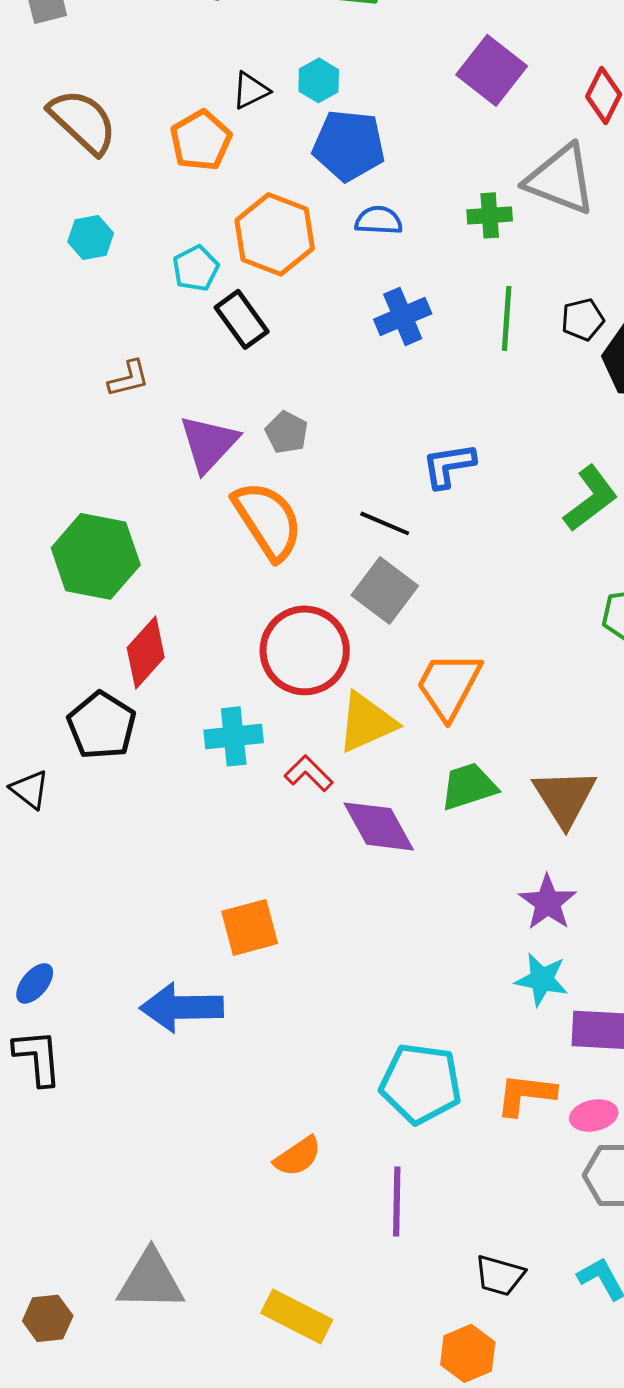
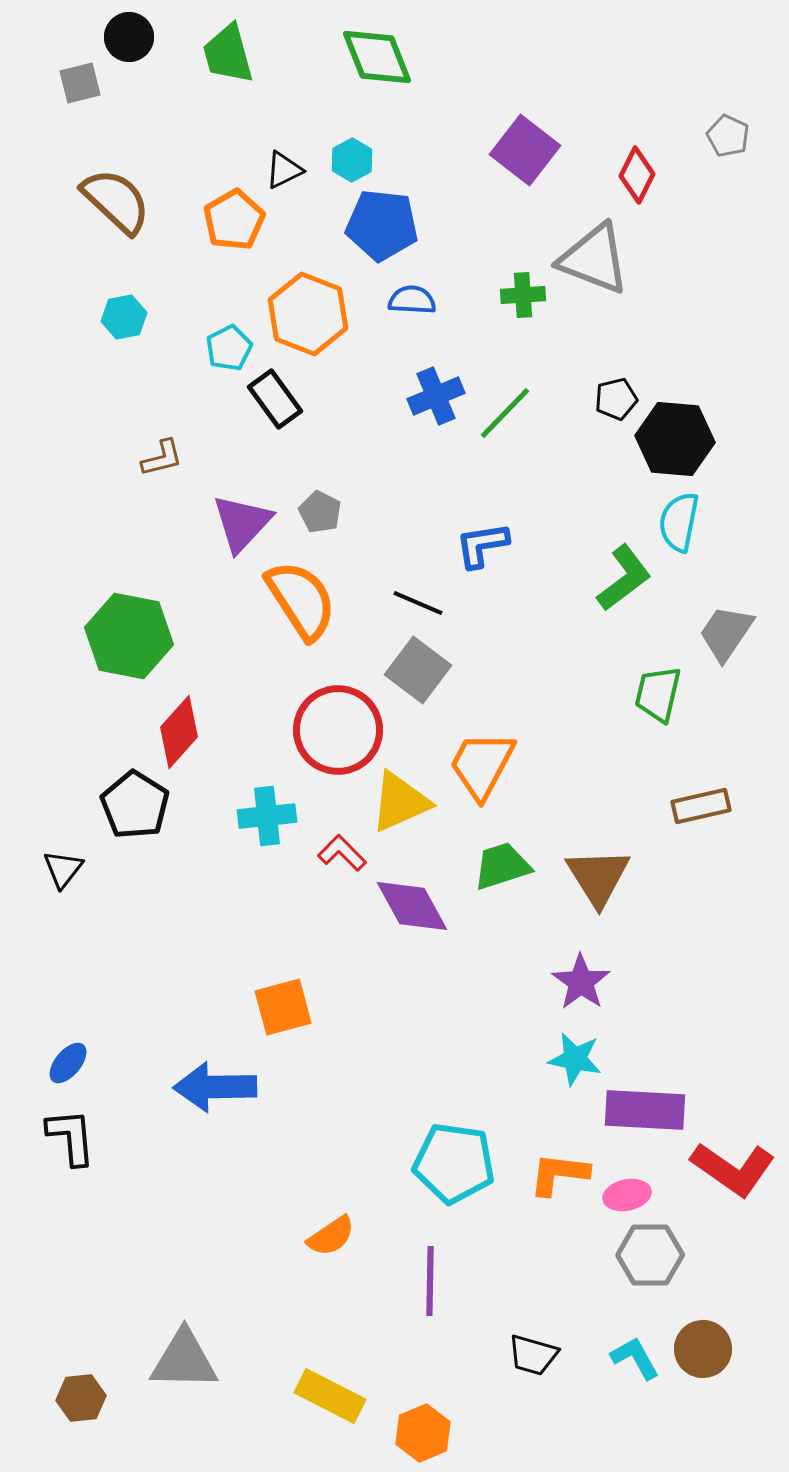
green line: (507, 318) -> (505, 413), moved, turned 40
black triangle: (30, 789) -> (63, 869), turned 30
orange hexagon: (468, 1353) -> (423, 1433), moved

